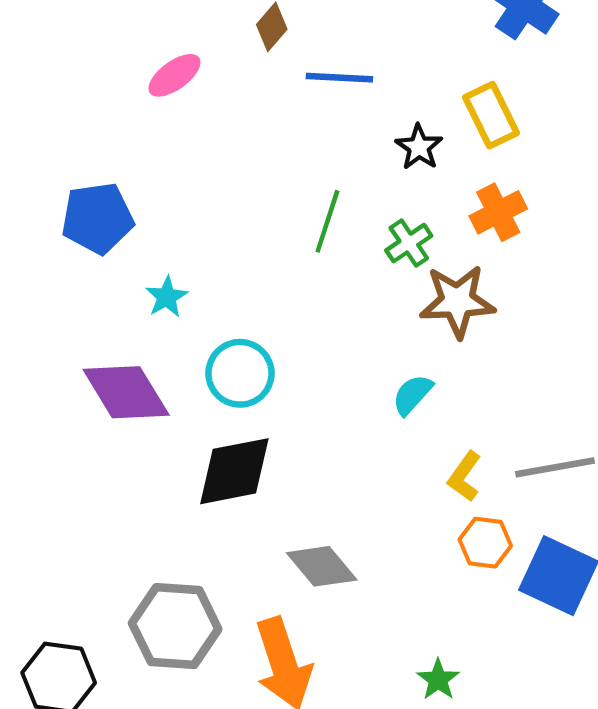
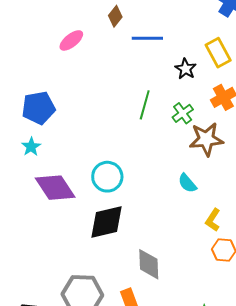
cyan star: (167, 297) -> (31, 147), moved
cyan semicircle: (412, 395) -> (187, 183), turned -80
gray diamond: (322, 566) -> (149, 264), turned 40

